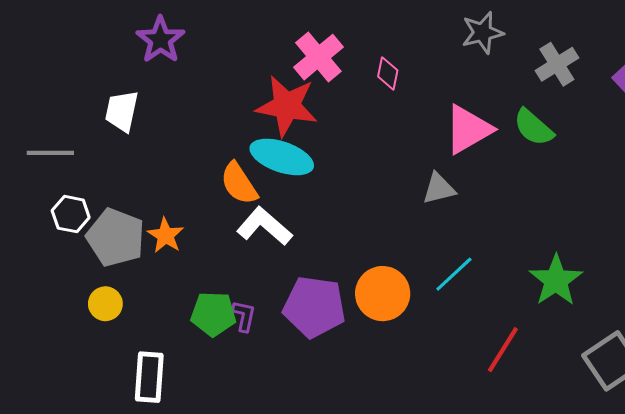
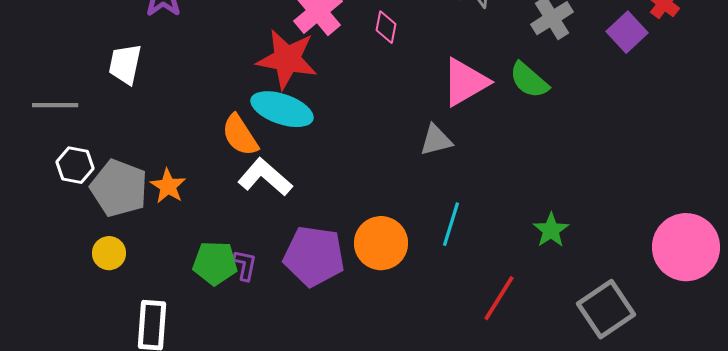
cyan line: (454, 274) -> (451, 224), turned -30
green star: (556, 280) -> (551, 230), size x0.7

